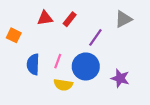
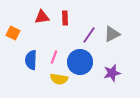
red rectangle: (70, 19) -> (65, 18), turned -40
gray triangle: (123, 19) -> (112, 34), moved
purple star: (120, 78) -> (112, 73), turned -30

